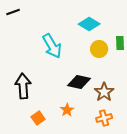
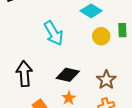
black diamond: (79, 82) -> (68, 75), moved

